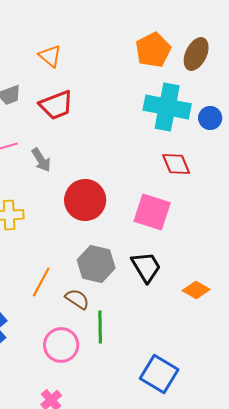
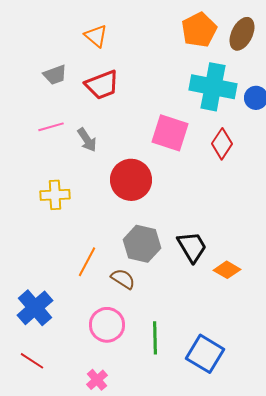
red diamond: (176, 164) -> (222, 144), turned 56
pink square: (152, 212) -> (170, 133), moved
orange diamond: (196, 290) -> (227, 270), moved
green line: (100, 327) -> (155, 338), moved

